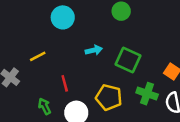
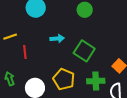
red line: (65, 83) -> (25, 52), moved
green cross: (147, 94) -> (96, 81), turned -30

